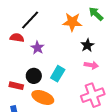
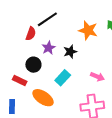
red semicircle: (17, 38) -> (31, 34), turned 88
black star: (87, 45) -> (70, 52), moved
black circle: (34, 76) -> (33, 65), moved

